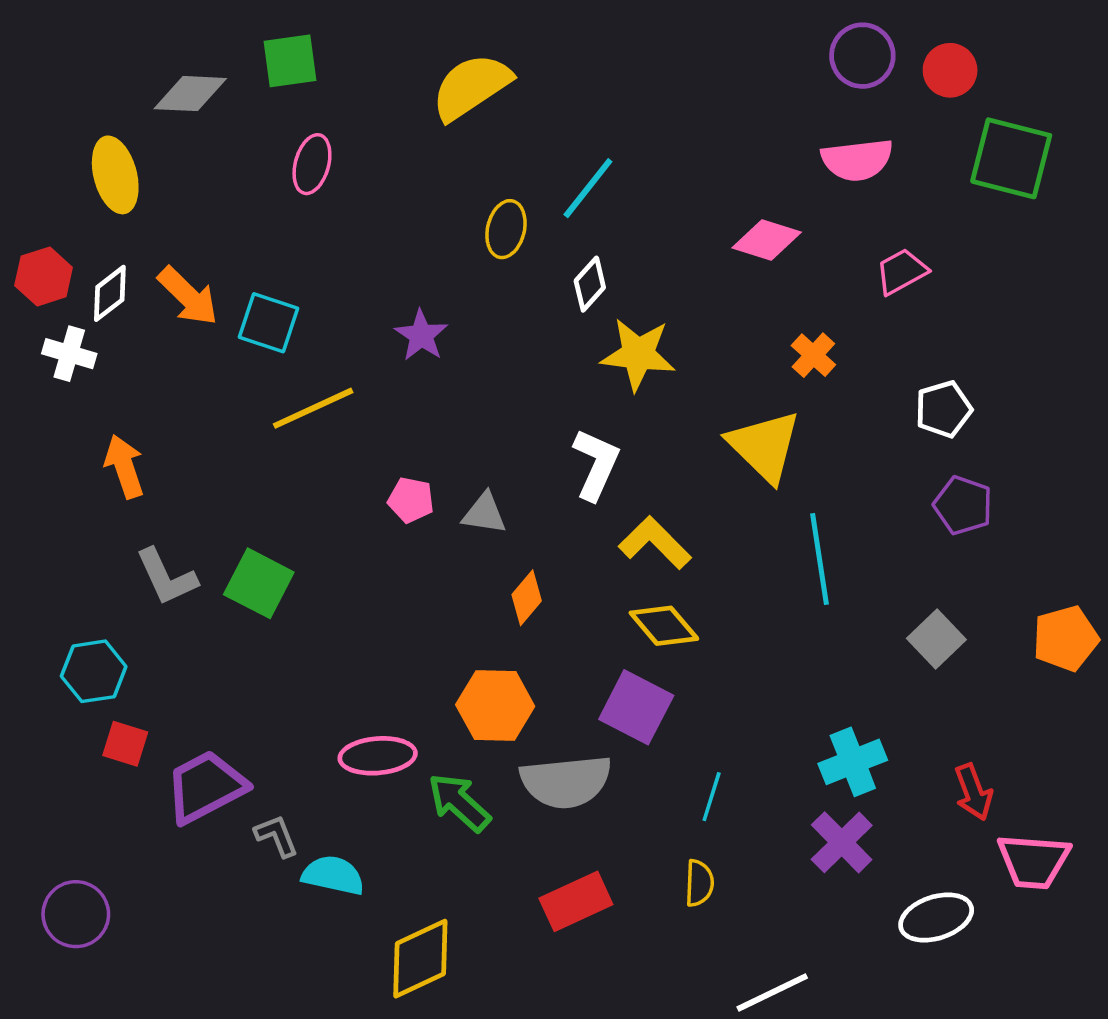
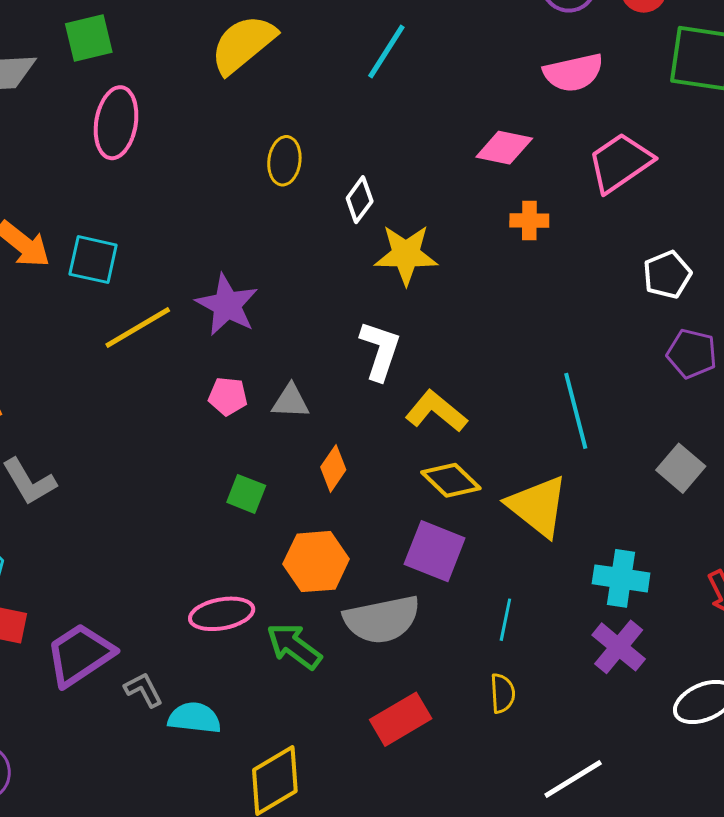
pink ellipse: (312, 164) -> (116, 123), size x1.4
cyan line: (588, 188) -> (386, 51), moved
pink trapezoid: (902, 271) -> (620, 163), size x1.5
purple star: (421, 335) -> (227, 305), moved, size x1.4
orange cross: (813, 355) -> (529, 221), moved, turned -36
yellow triangle: (764, 446) -> (538, 506), moved
green square: (259, 583) -> (246, 494), moved, size x0.7
cyan cross: (853, 762) -> (621, 578), turned 36

